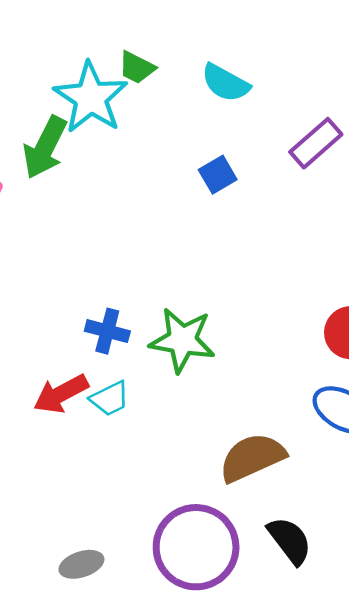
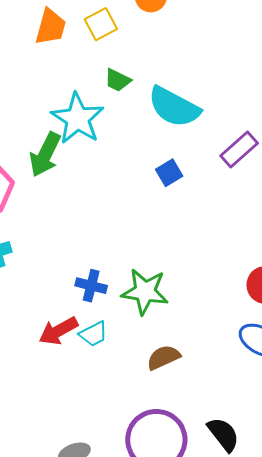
green trapezoid: (137, 68) -> (118, 80), moved
cyan semicircle: (225, 83) -> (174, 107), size x1.5
brown semicircle: (252, 457) -> (163, 357), moved, size x0.7

